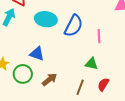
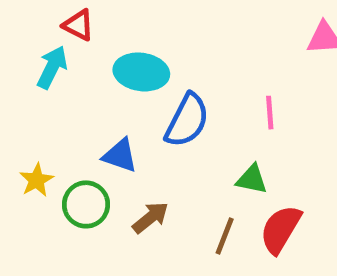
blue semicircle: (74, 26) -> (187, 120), moved
red semicircle: (103, 84) -> (281, 229), size x1.5

